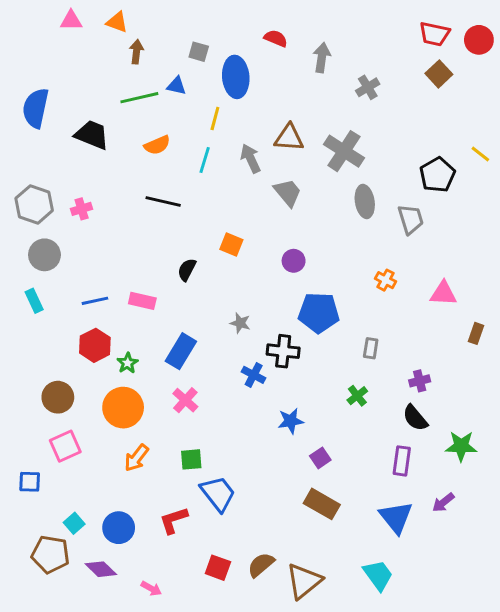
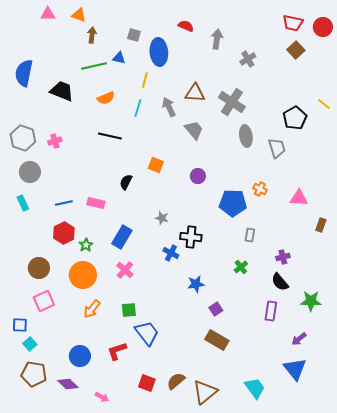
blue pentagon: (319, 313) -> (233, 203), moved
blue triangle: (396, 517) -> (295, 369), moved
cyan square: (74, 523) -> (30, 344), moved

